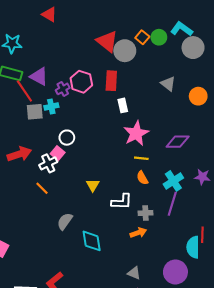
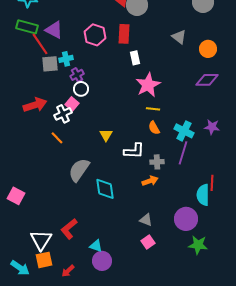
purple cross: (63, 89) -> (77, 75), moved
purple diamond: (178, 142) -> (207, 80), moved
cyan cross: (173, 181) -> (184, 131), turned -30
gray semicircle: (65, 221) -> (79, 170), size x1.4

